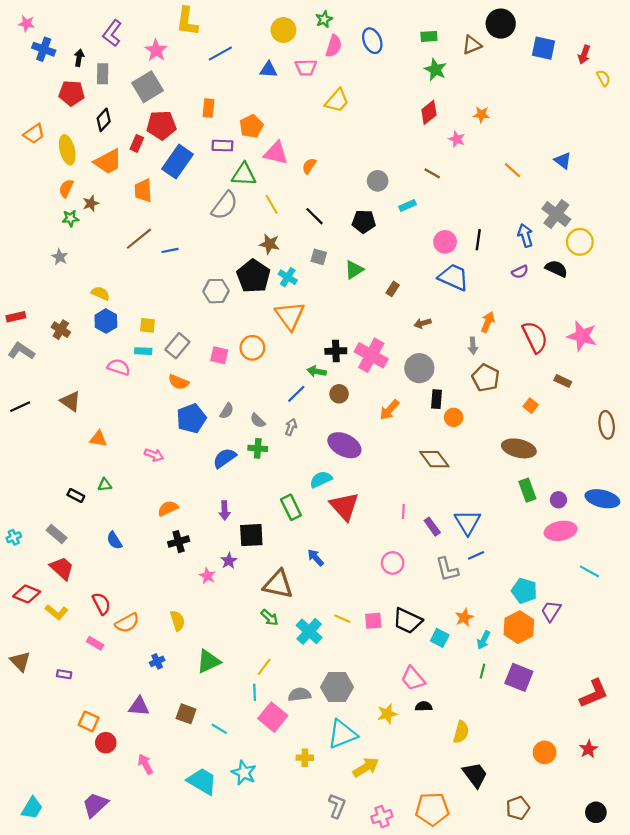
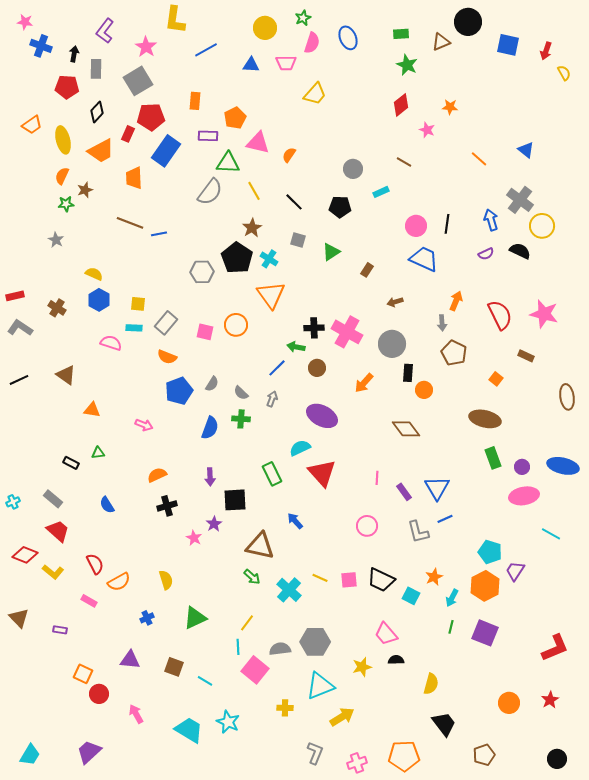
brown line: (139, 239) -> (130, 223), turned 60
brown star: (270, 244) -> (252, 228), turned 30
blue semicircle: (225, 458) -> (210, 428), turned 145

